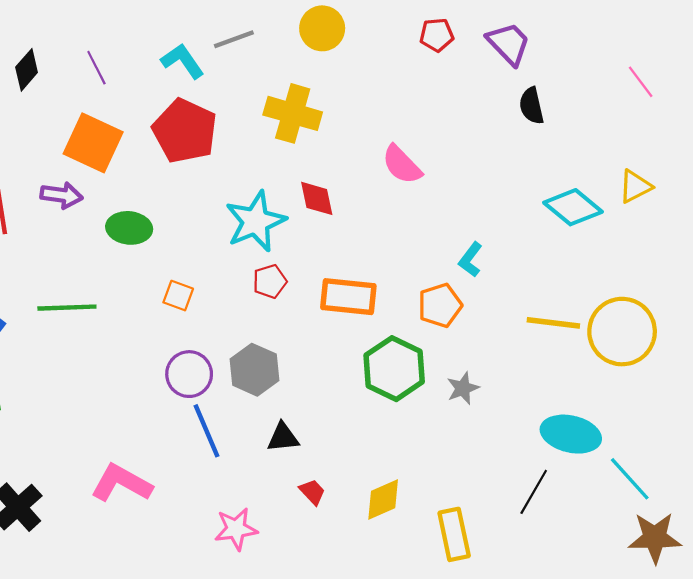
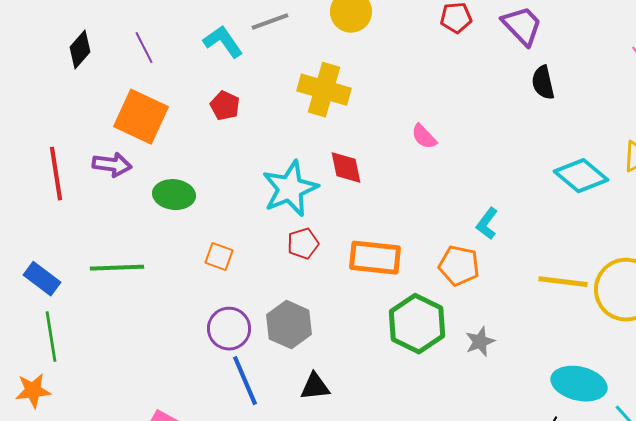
red pentagon: (185, 131) -> (225, 106), size x0.5
pink semicircle: (402, 165) -> (424, 137), size x0.7
orange pentagon: (440, 305) -> (459, 266), turned 30

